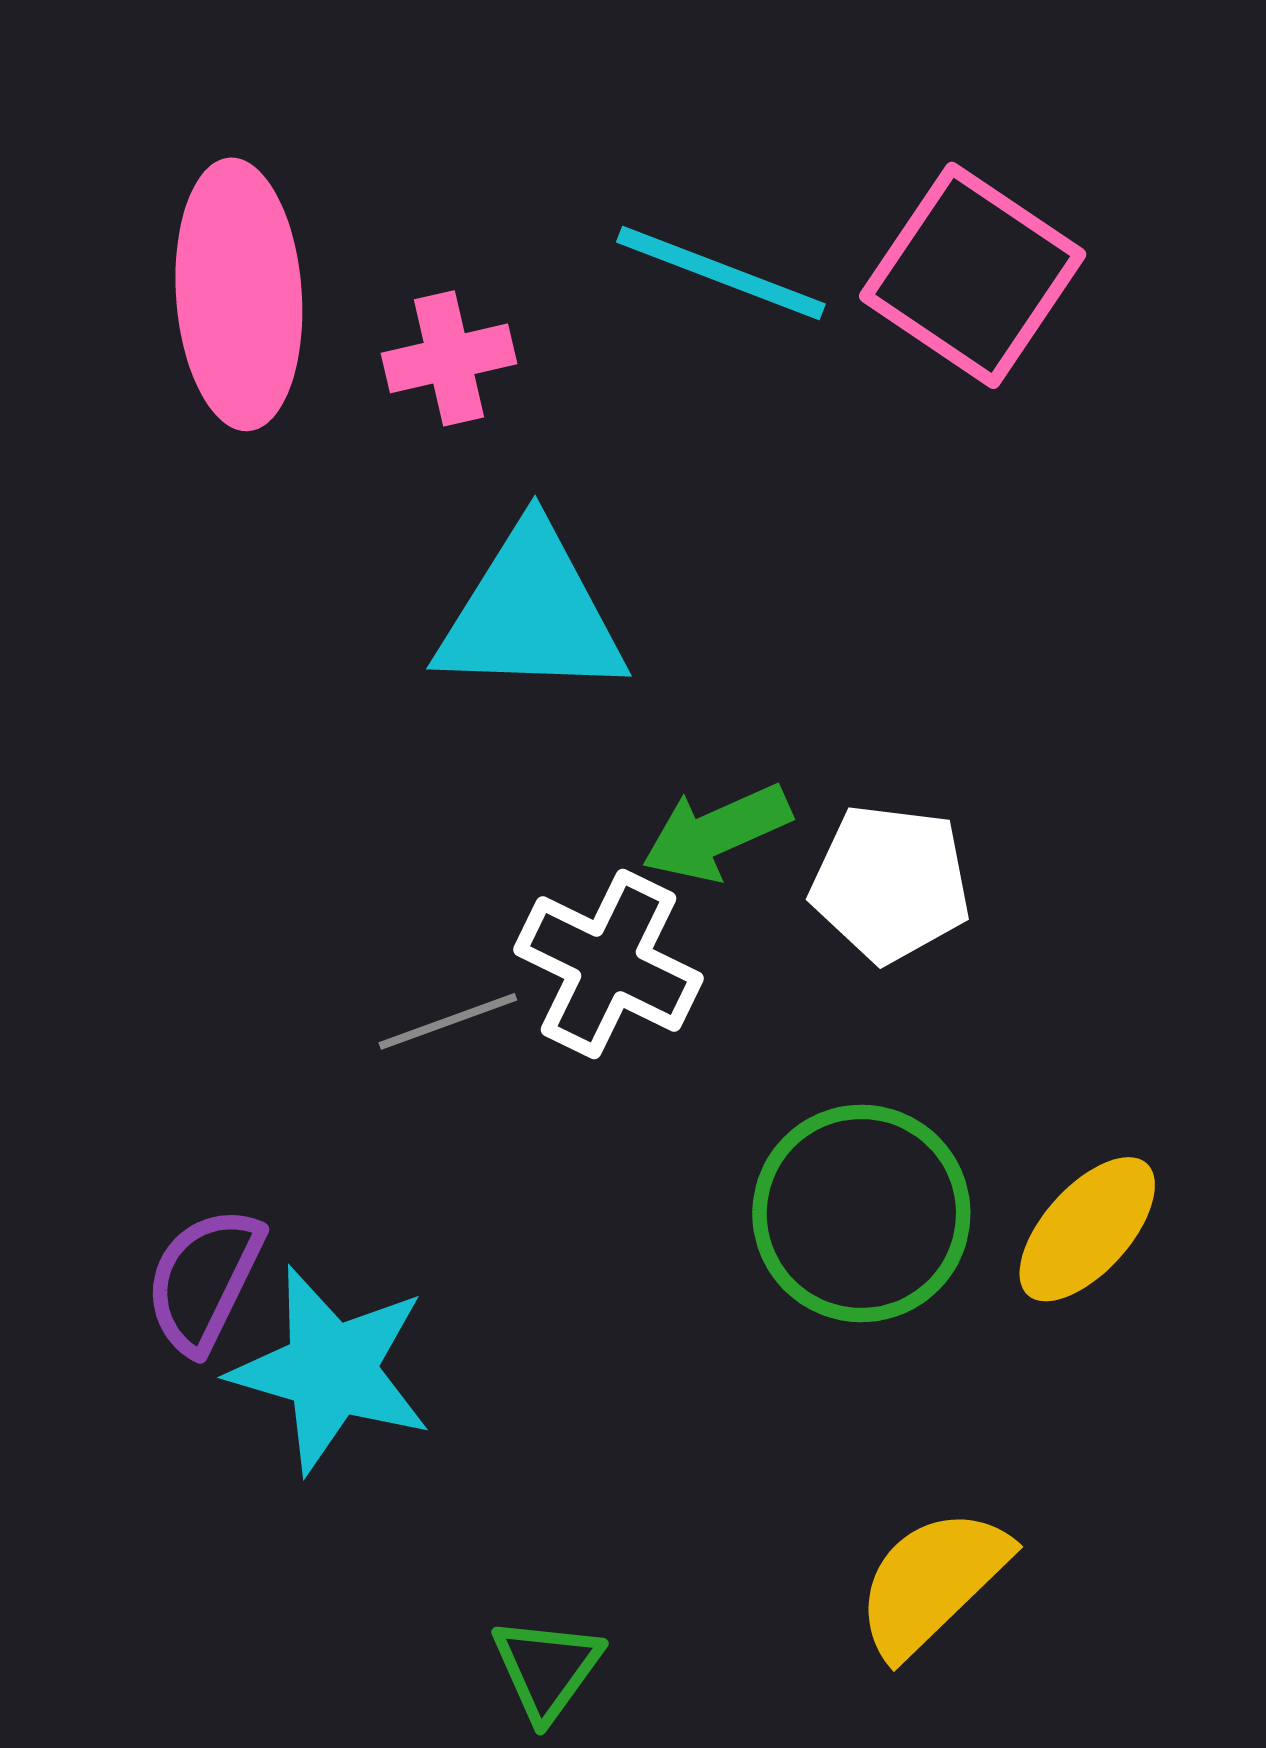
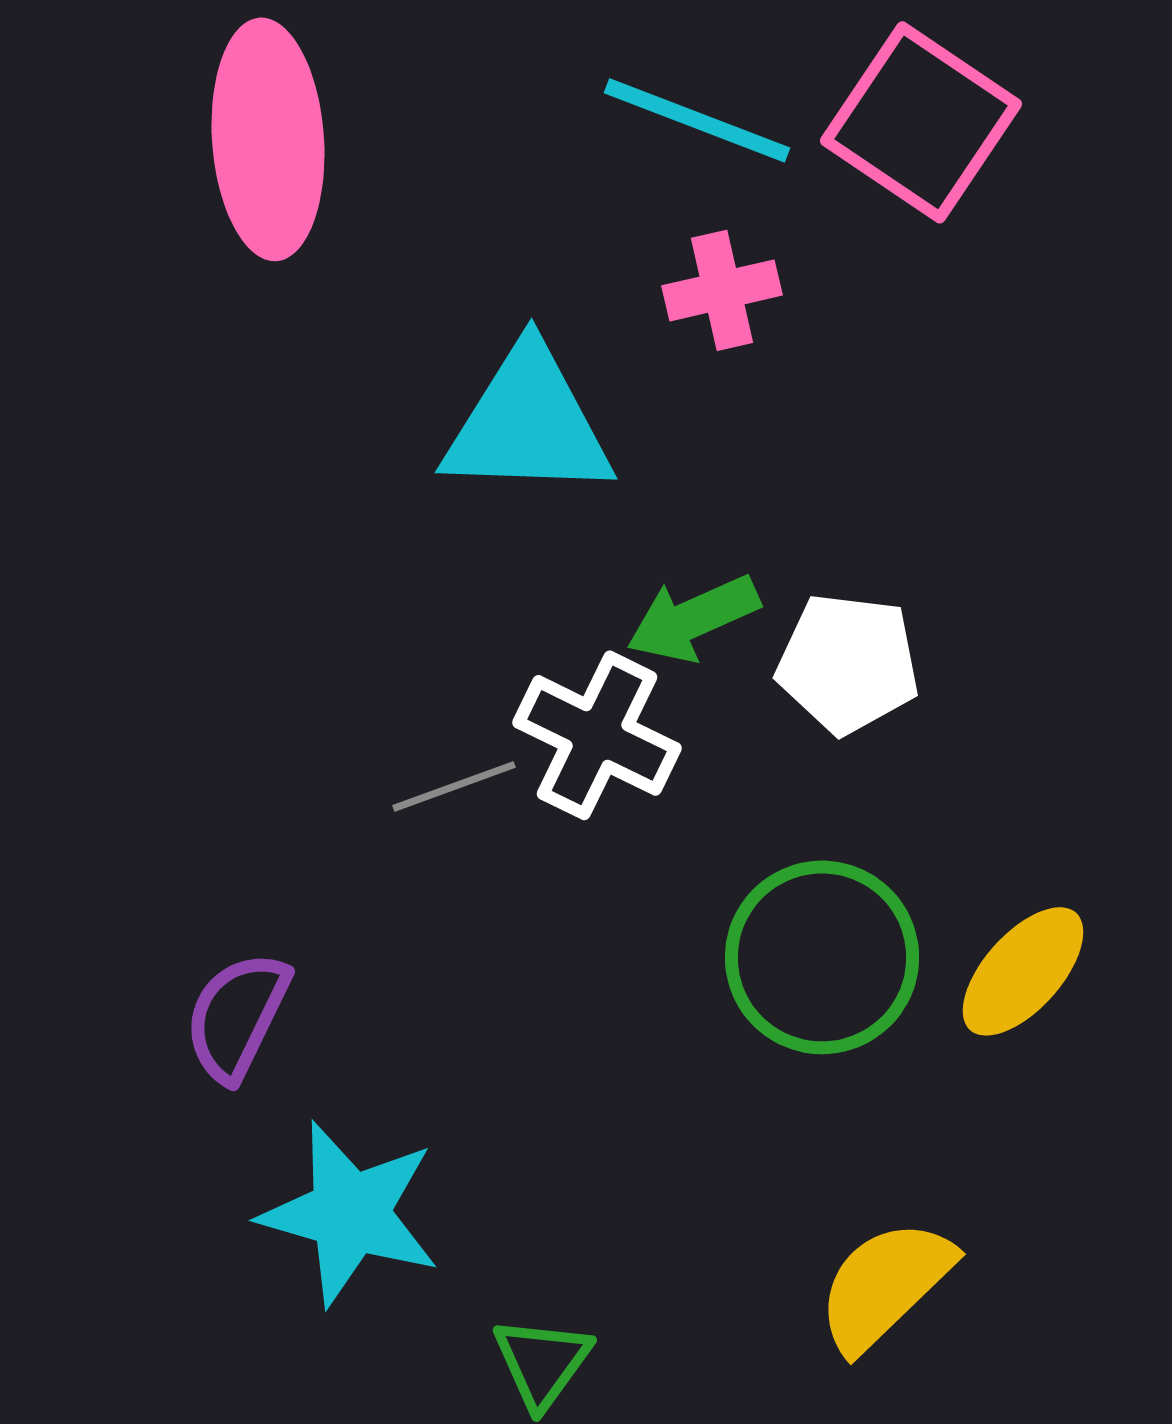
pink cross: (449, 358) -> (722, 290), moved
cyan star: (331, 1370) -> (350, 1213), moved

